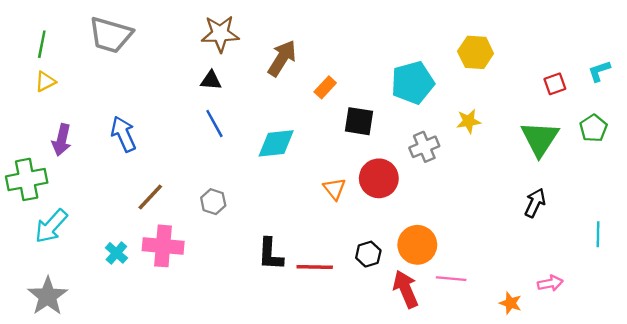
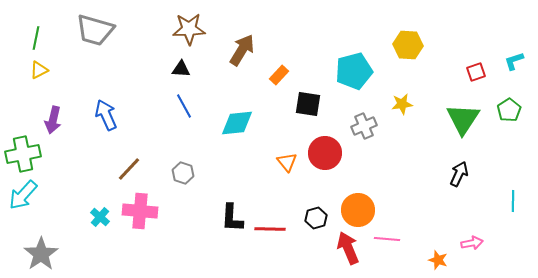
cyan arrow: (51, 226) -> (23, 195), moved

